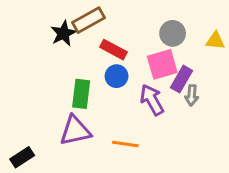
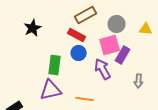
brown rectangle: (88, 20) -> (86, 15), moved
black star: (63, 33) -> (33, 28), moved
gray arrow: (192, 95) -> (139, 81), moved

